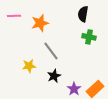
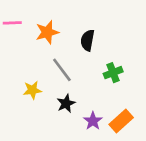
black semicircle: (83, 14) -> (88, 40), moved
green cross: (89, 37) -> (113, 73), moved, turned -32

